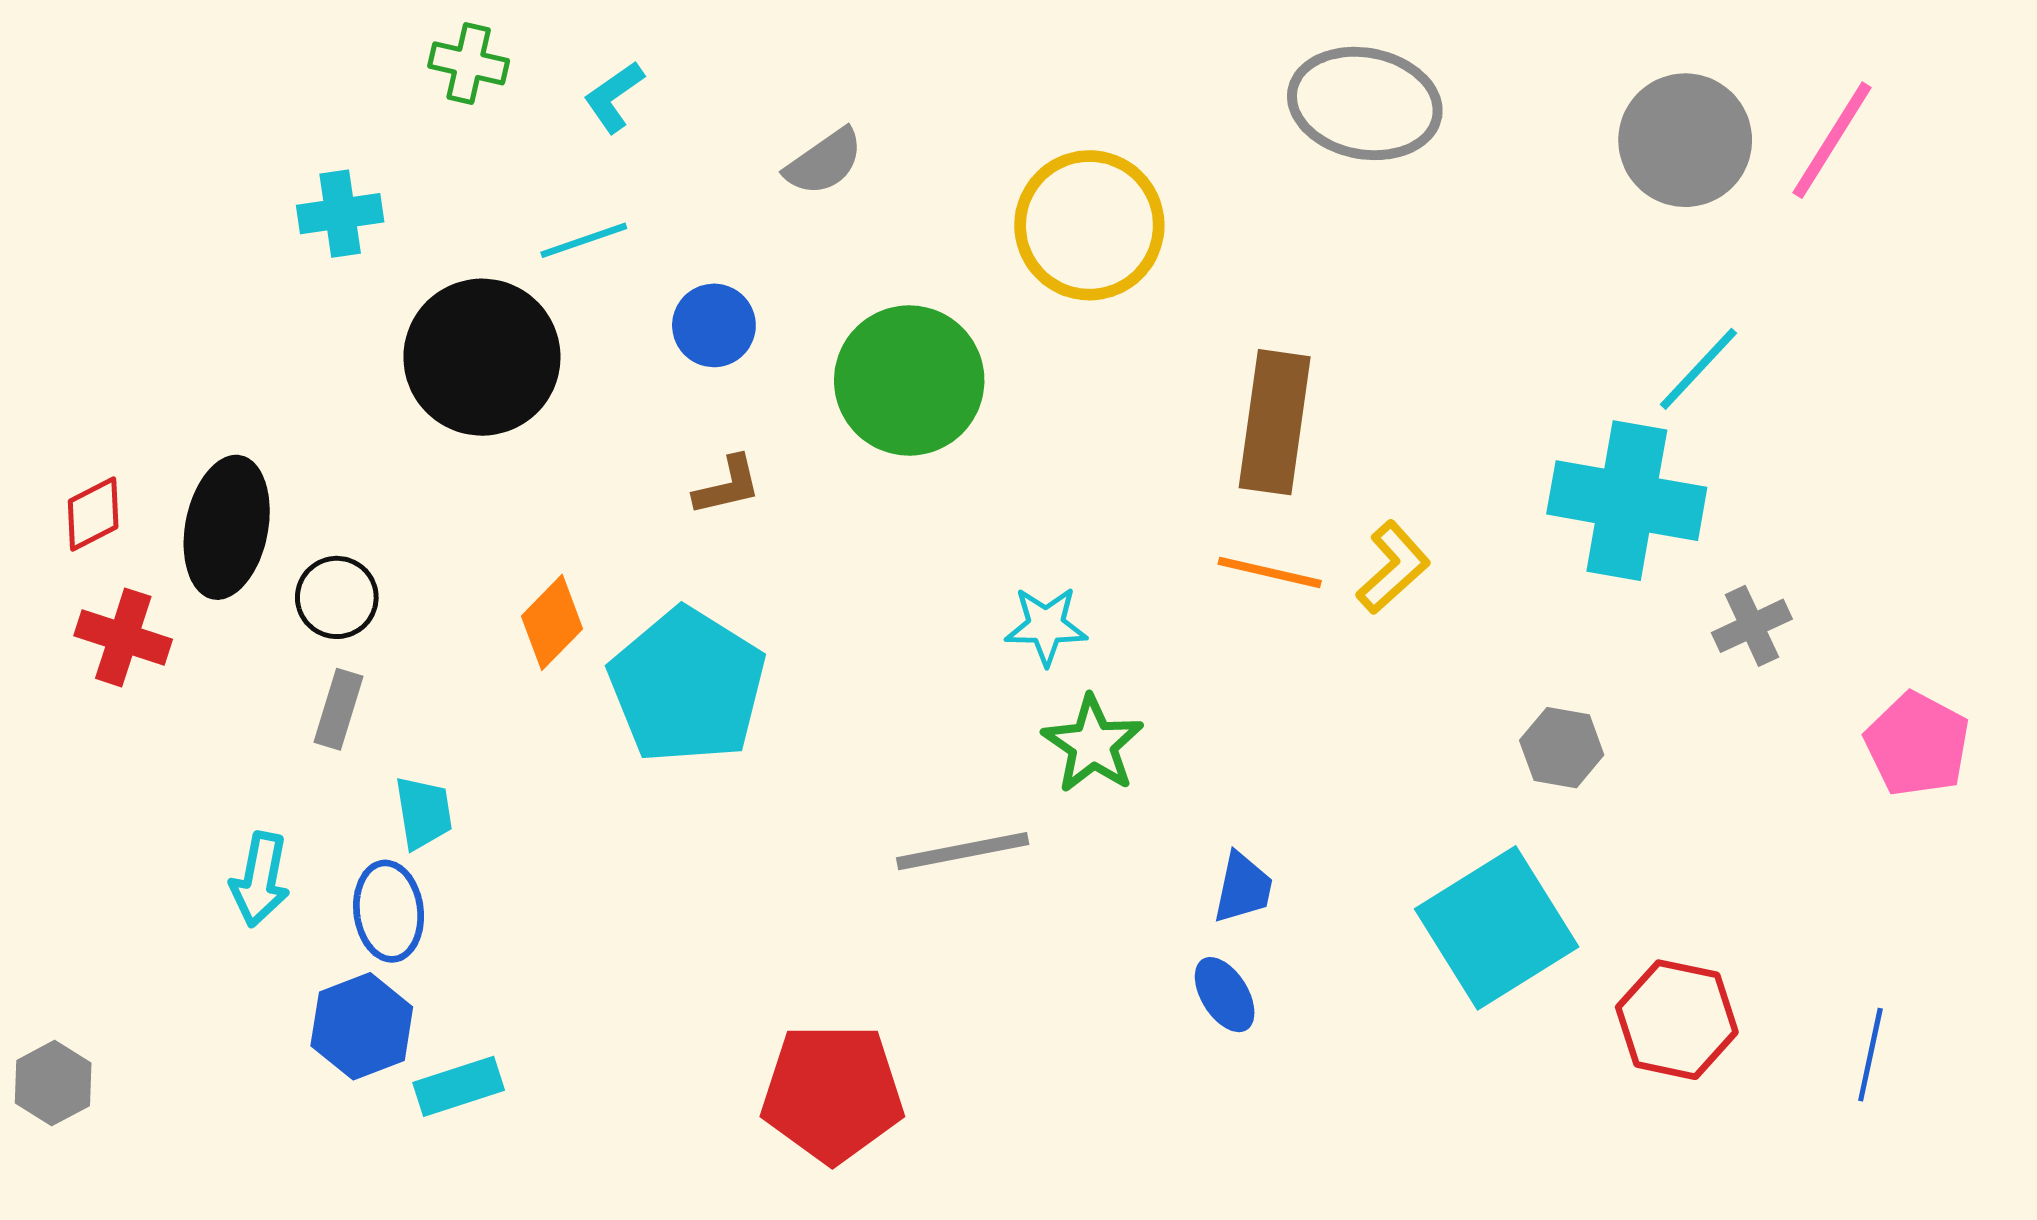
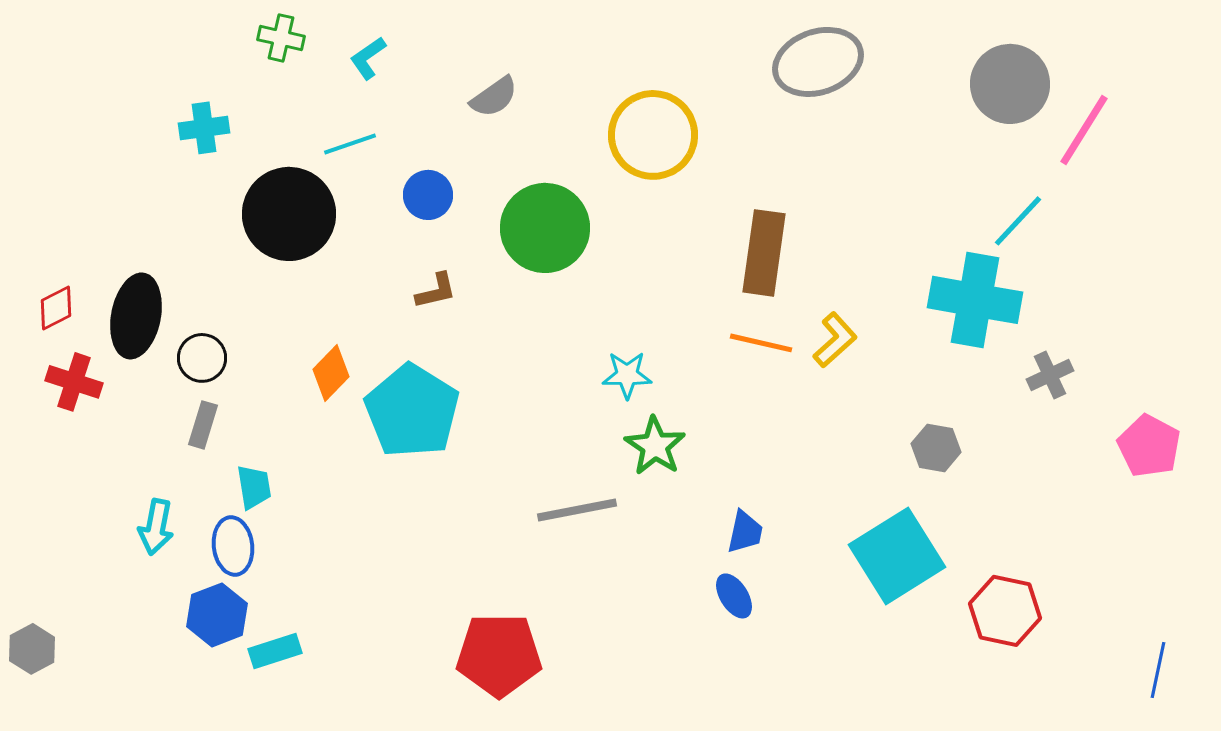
gray ellipse: (1365, 103) -> (818, 62), turned -30
pink line: (1832, 140) -> (1084, 130), moved
blue line: (1870, 1055) -> (1158, 670), moved

